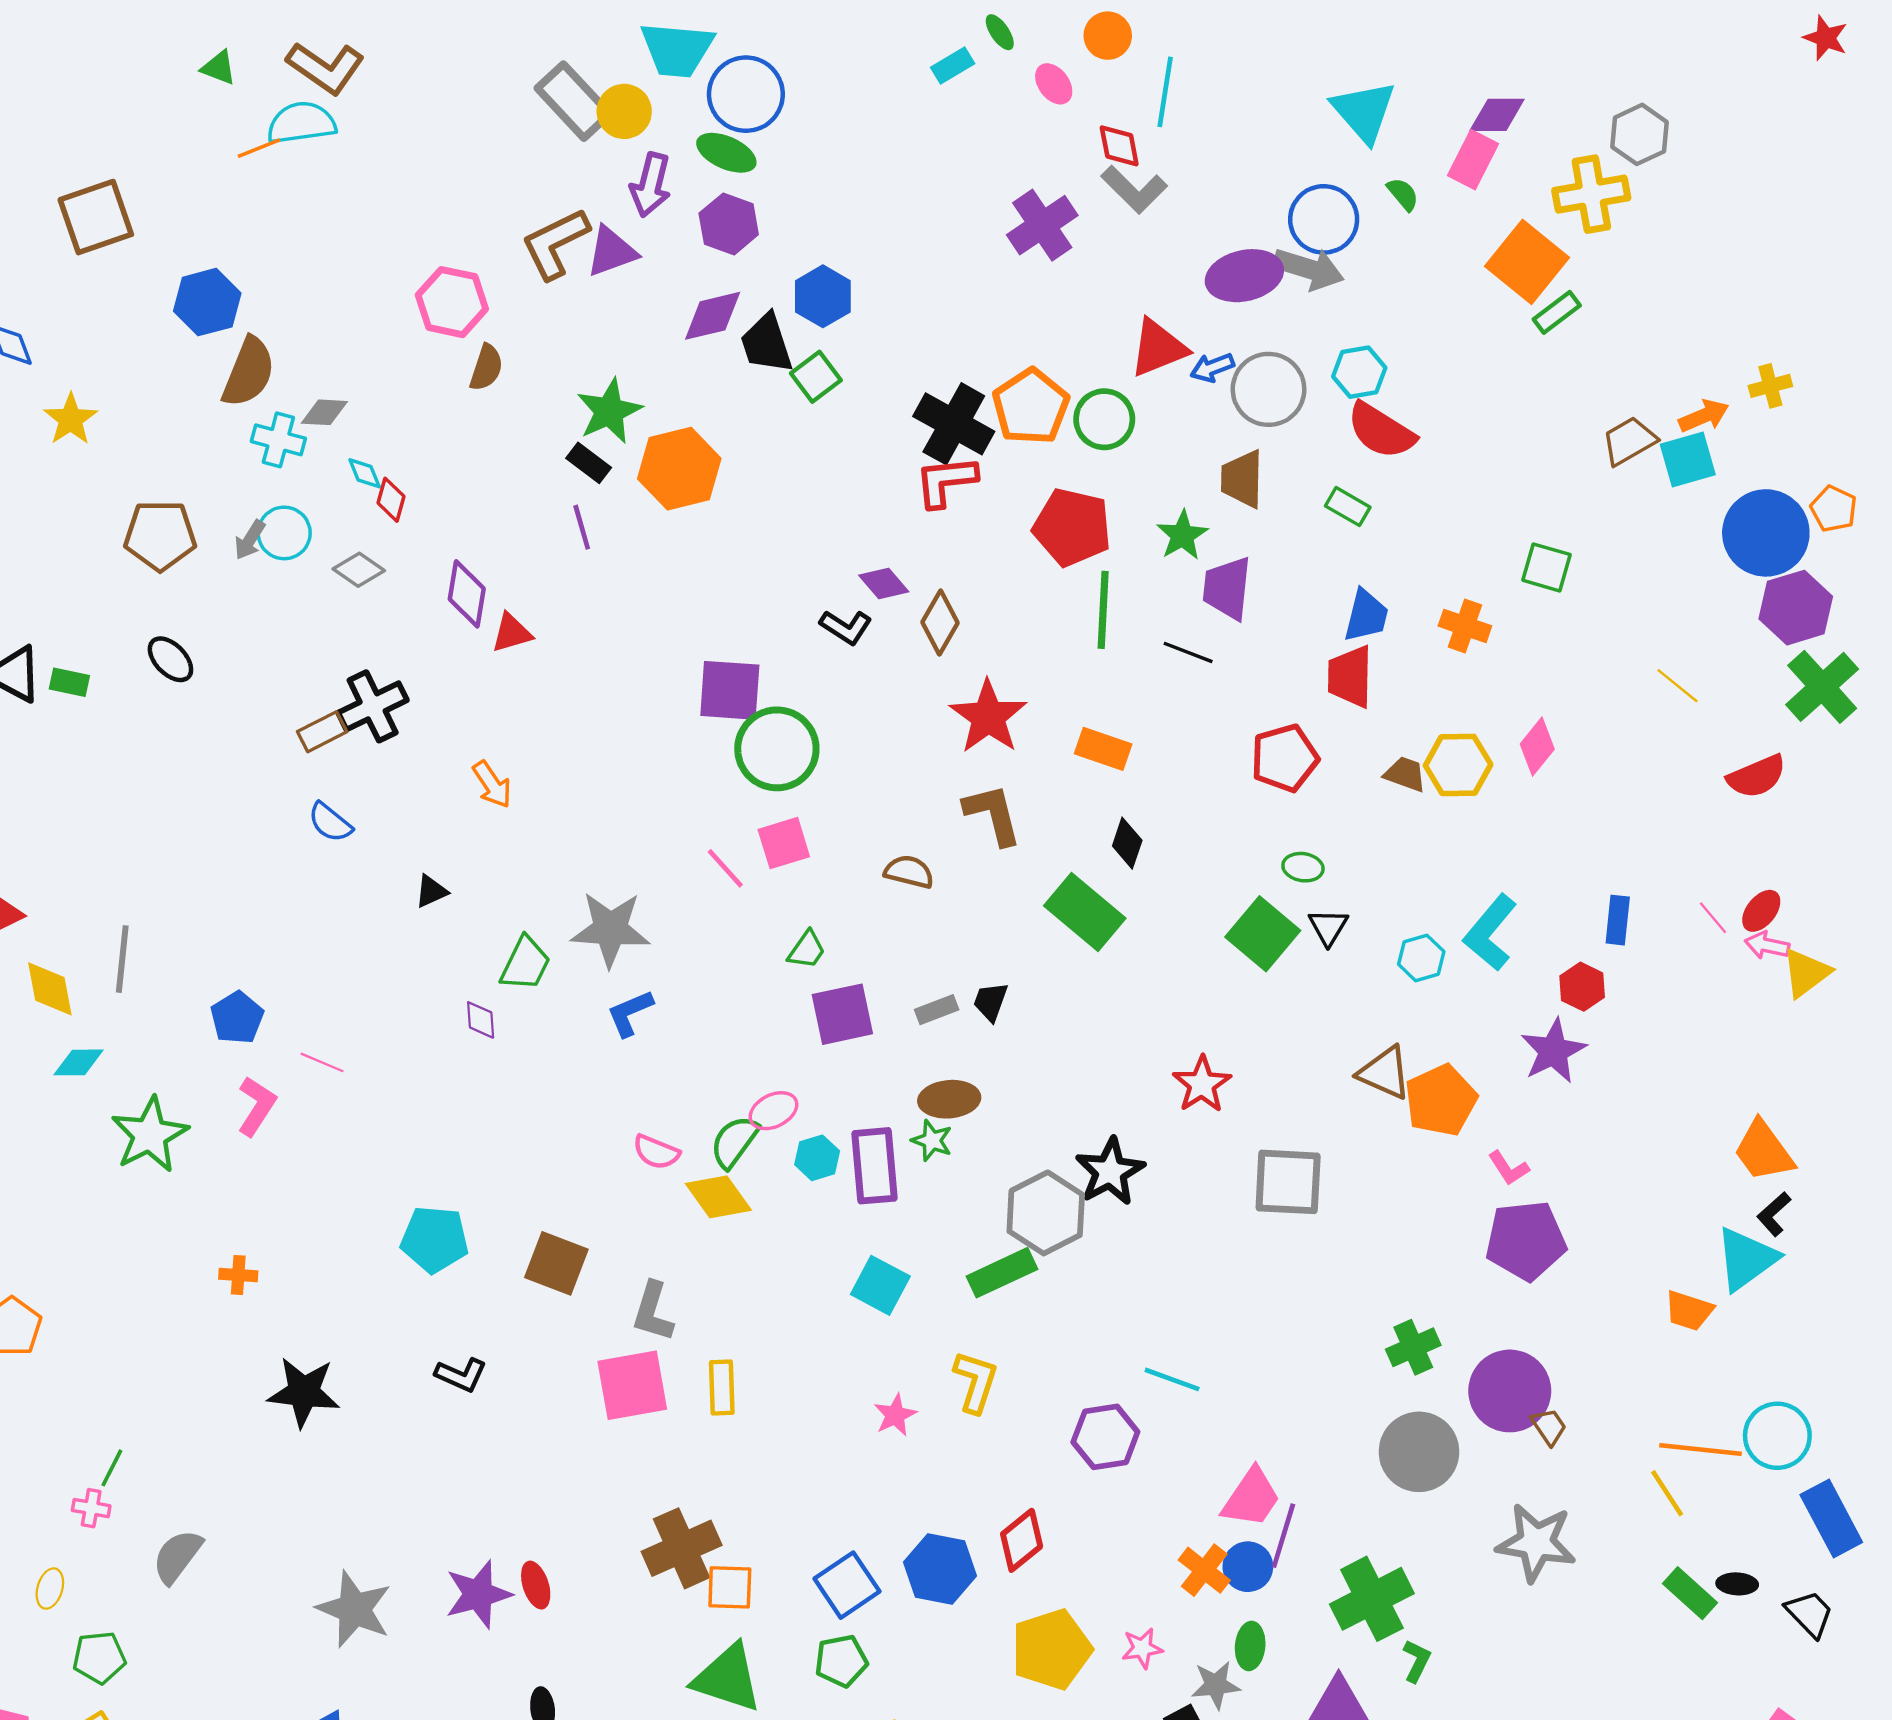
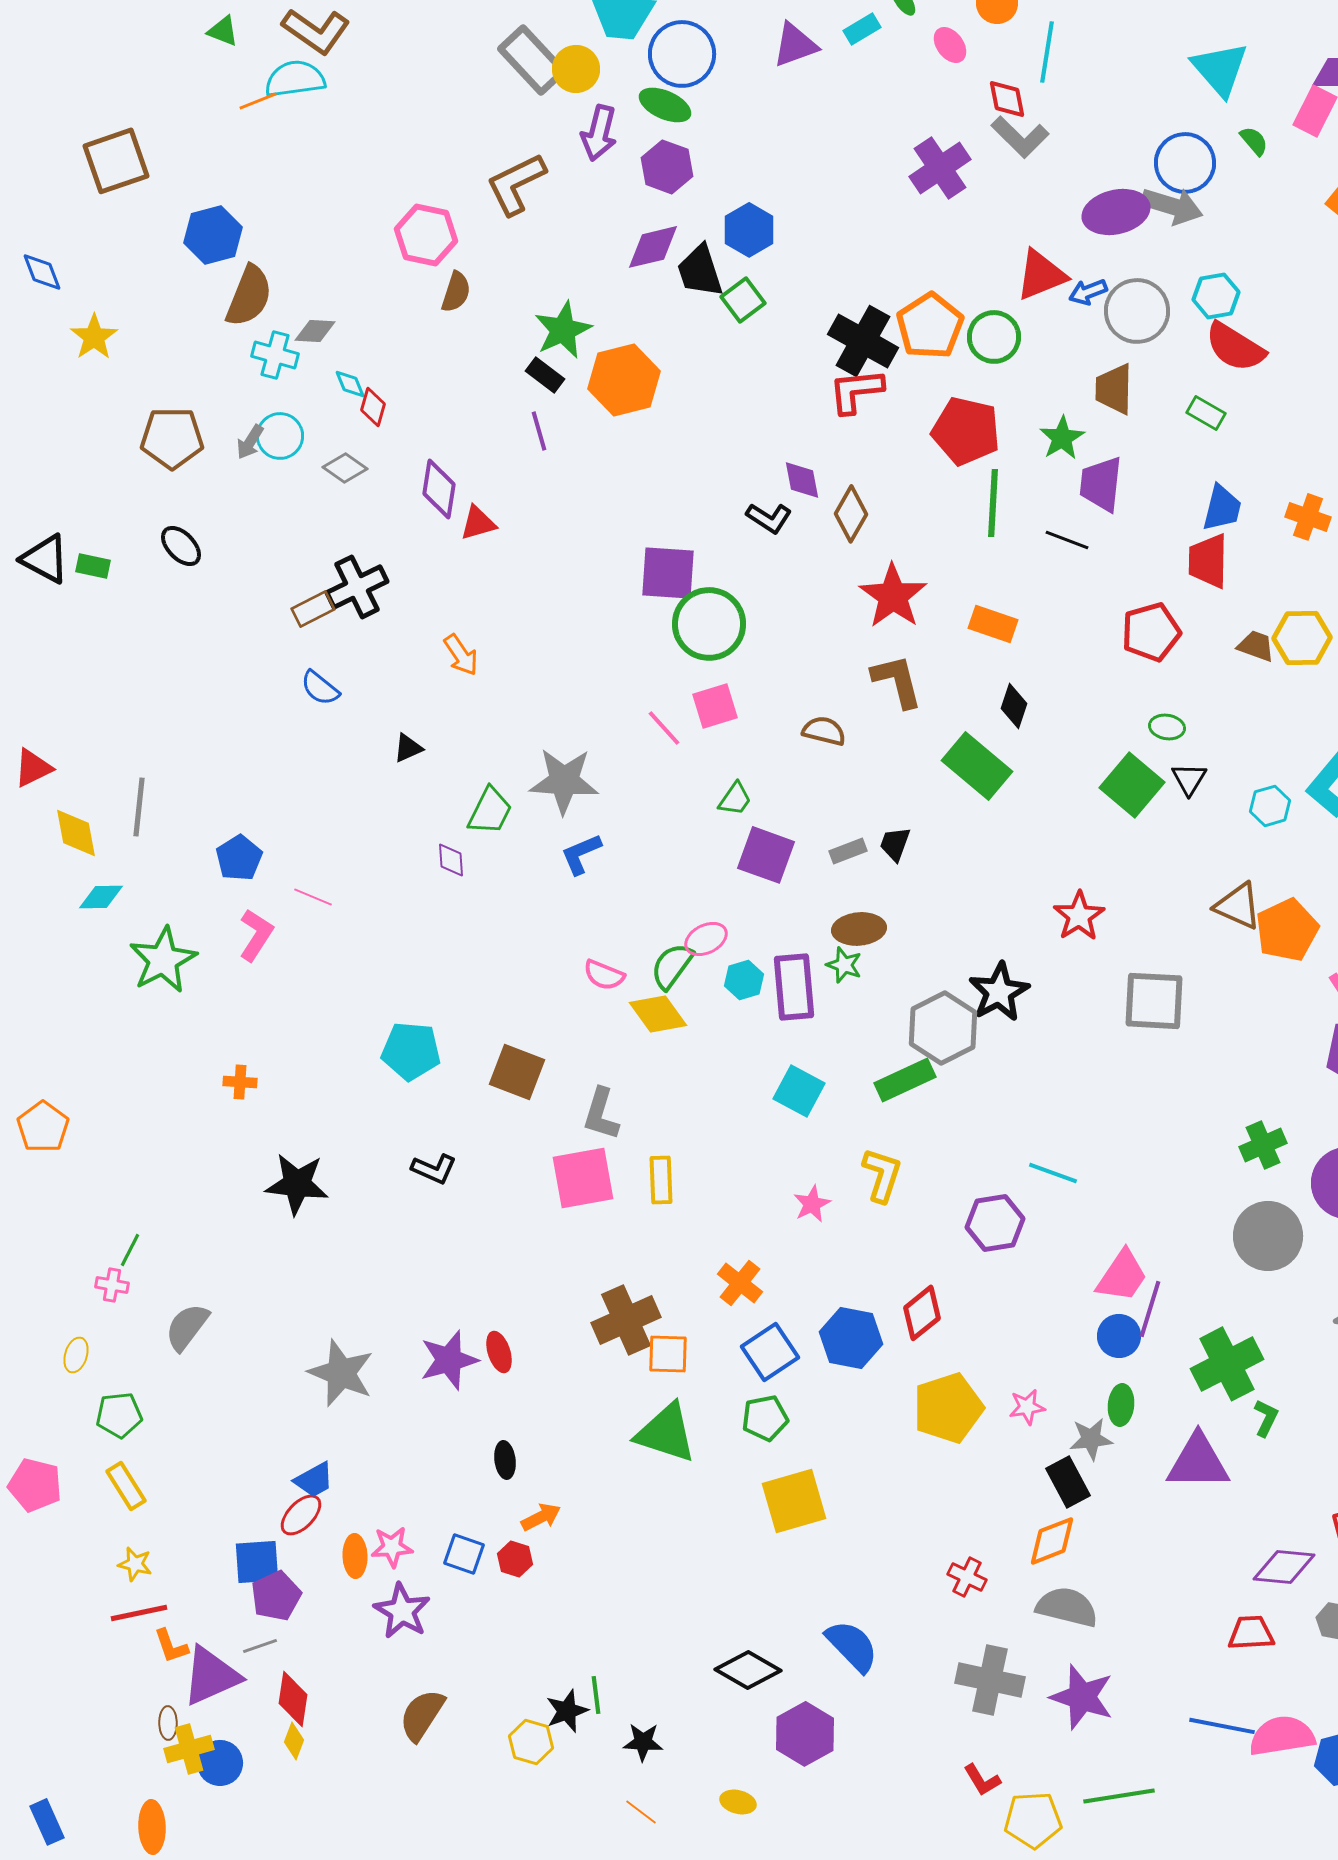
purple triangle: (612, 252) -> (795, 45), moved
purple diamond: (884, 583) -> (802, 480), turned 30
purple square: (842, 1014) -> (766, 855), turned 32
orange cross: (1204, 1570) -> (740, 1283), moved

